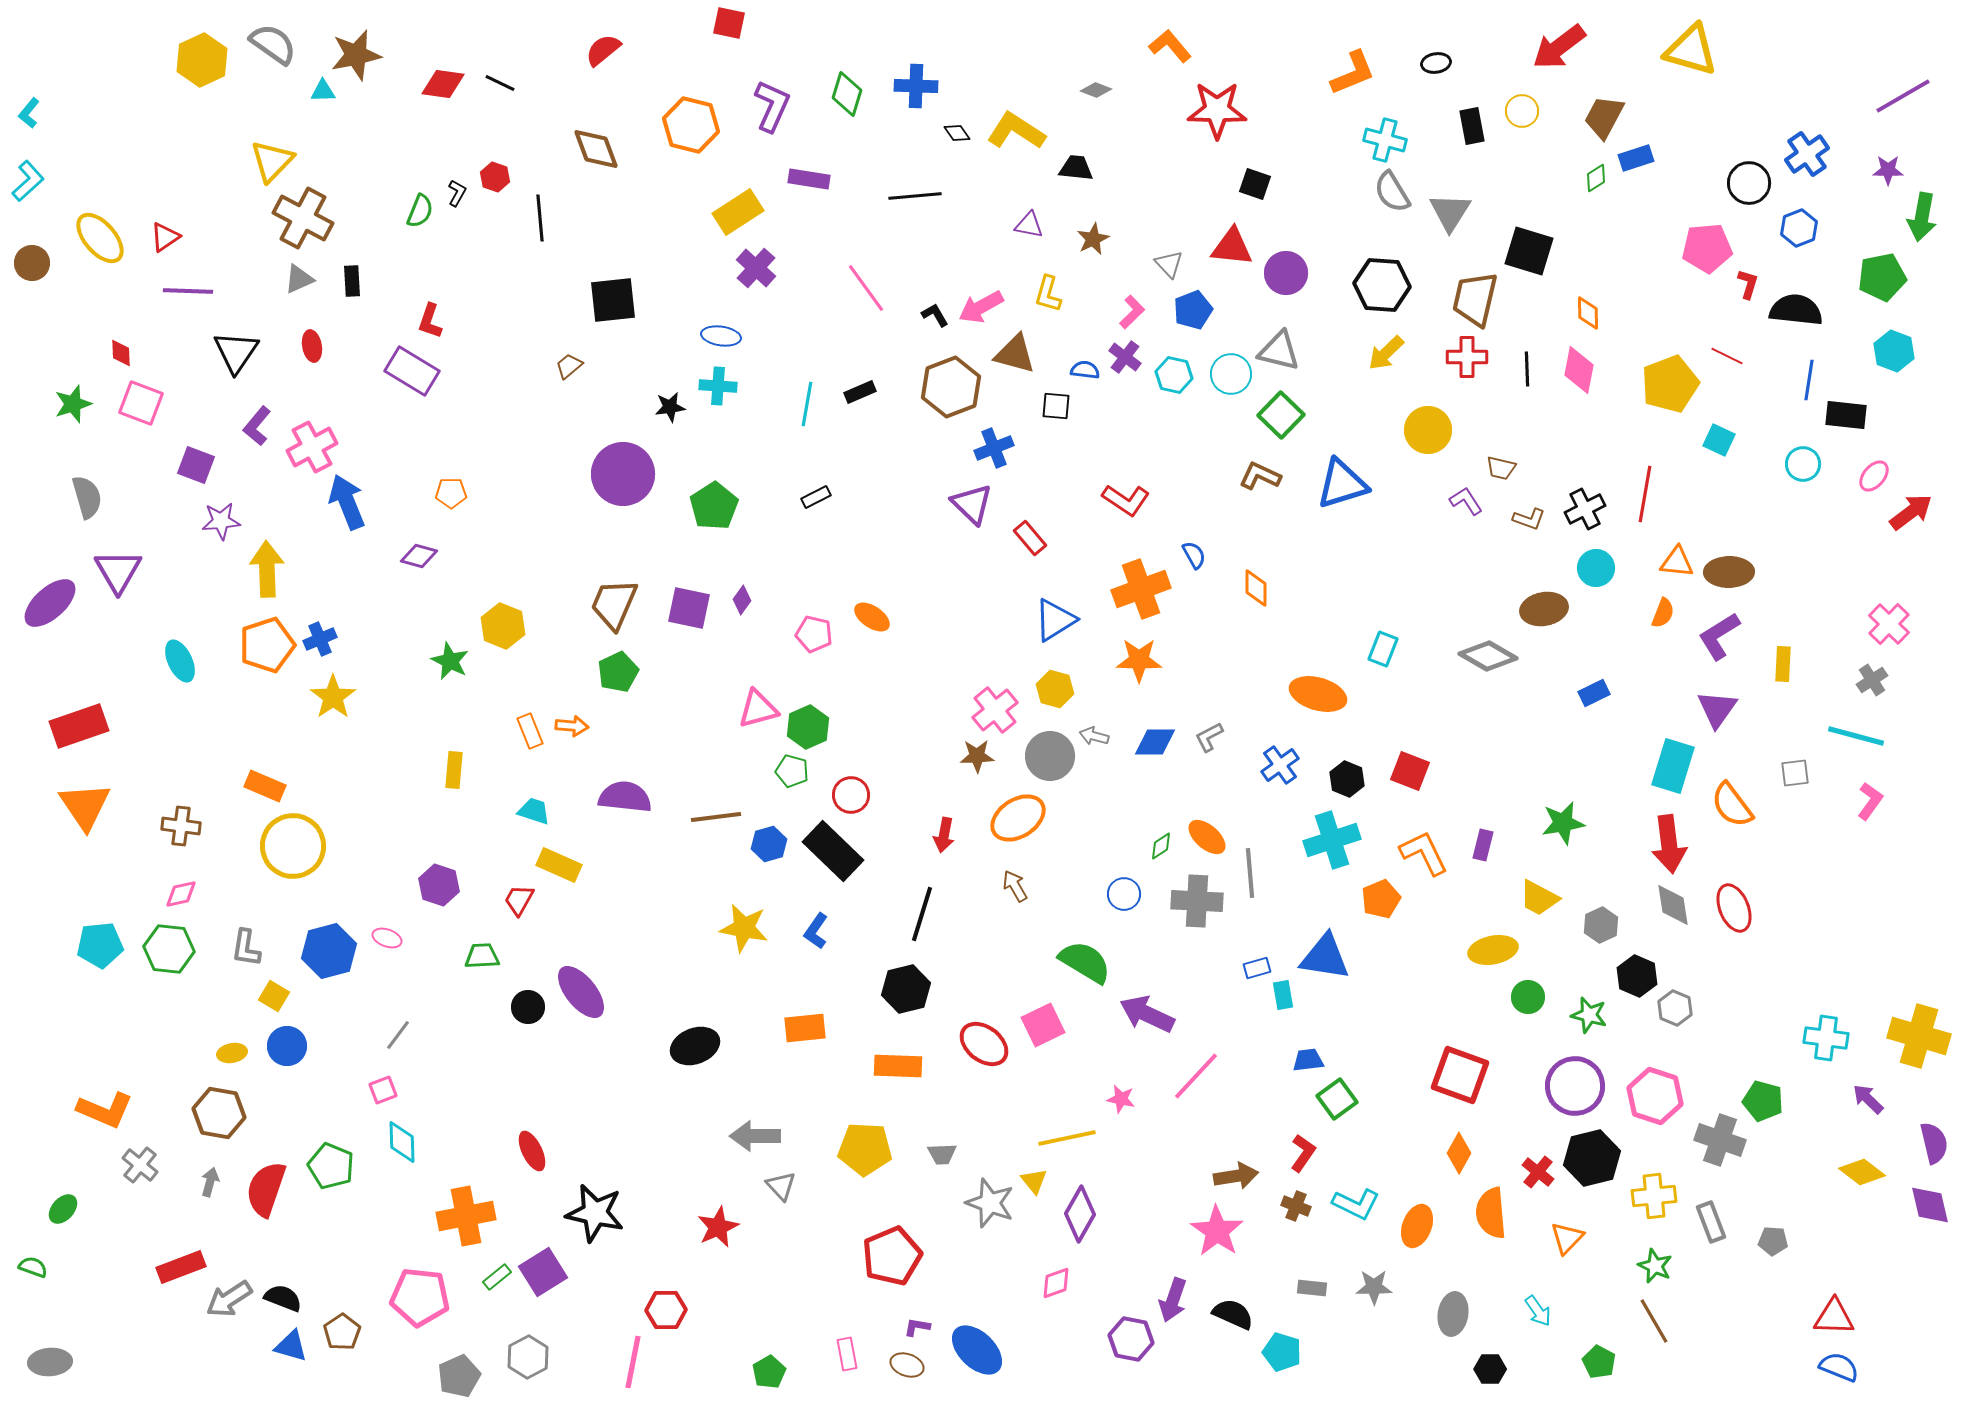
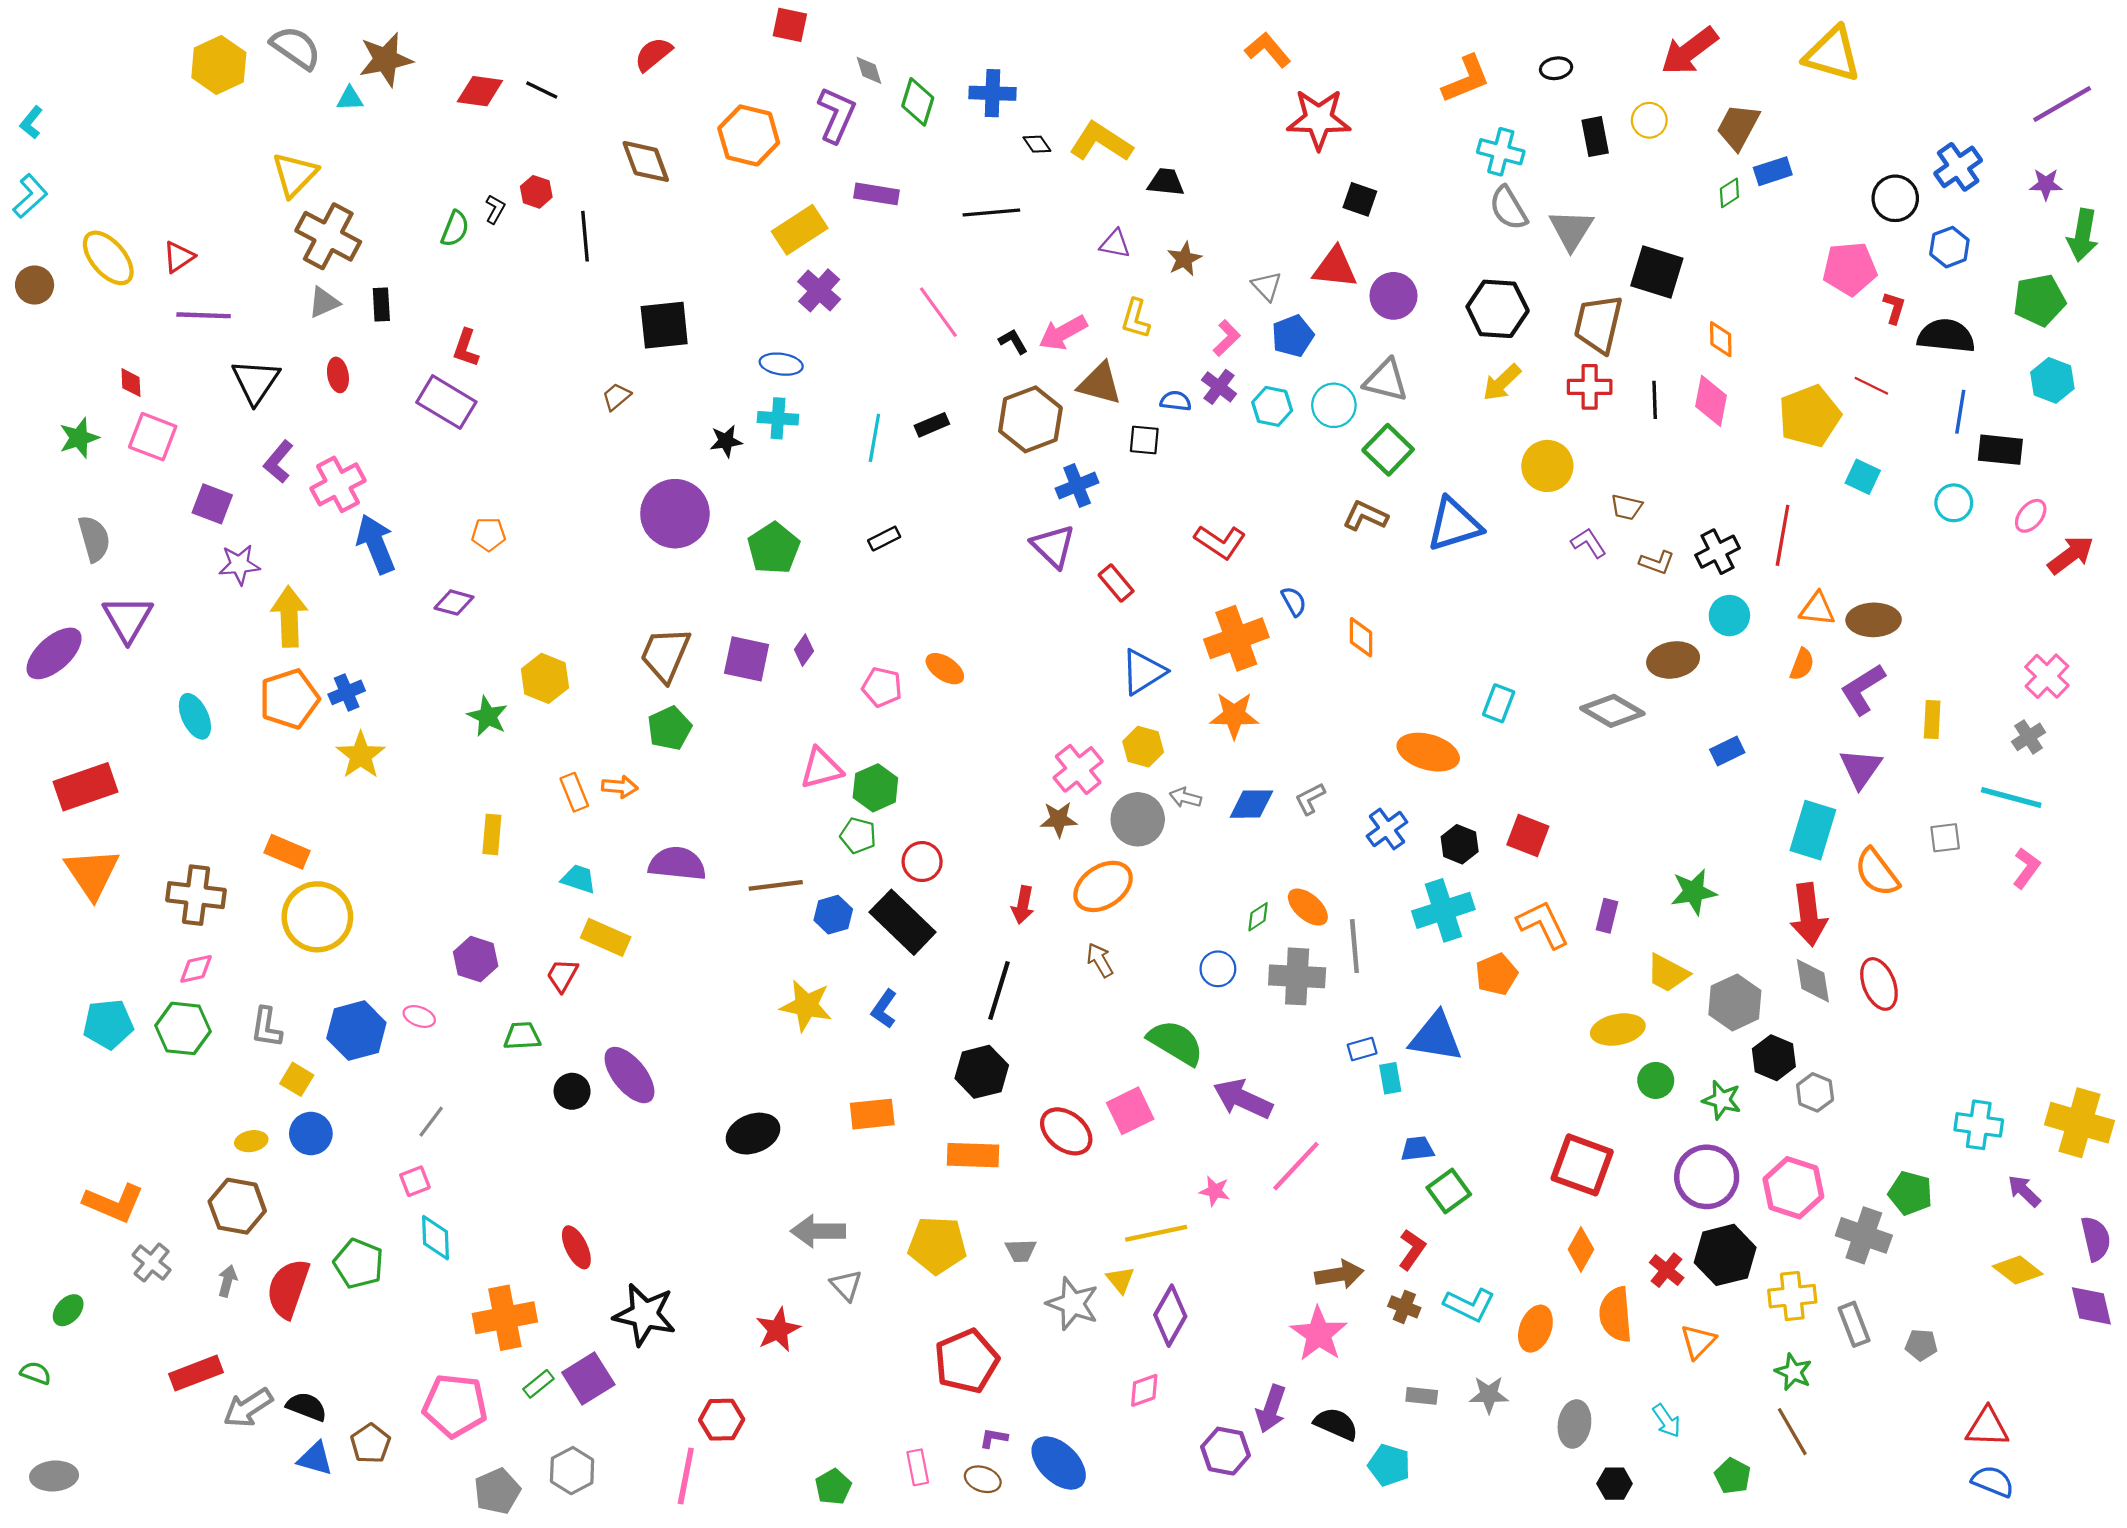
gray diamond: (1096, 90) -> (869, 70), moved, turned 52
brown cross: (181, 826) -> (196, 895), size x1.4
gray hexagon: (1601, 925) -> (1735, 1002), size x1.4

